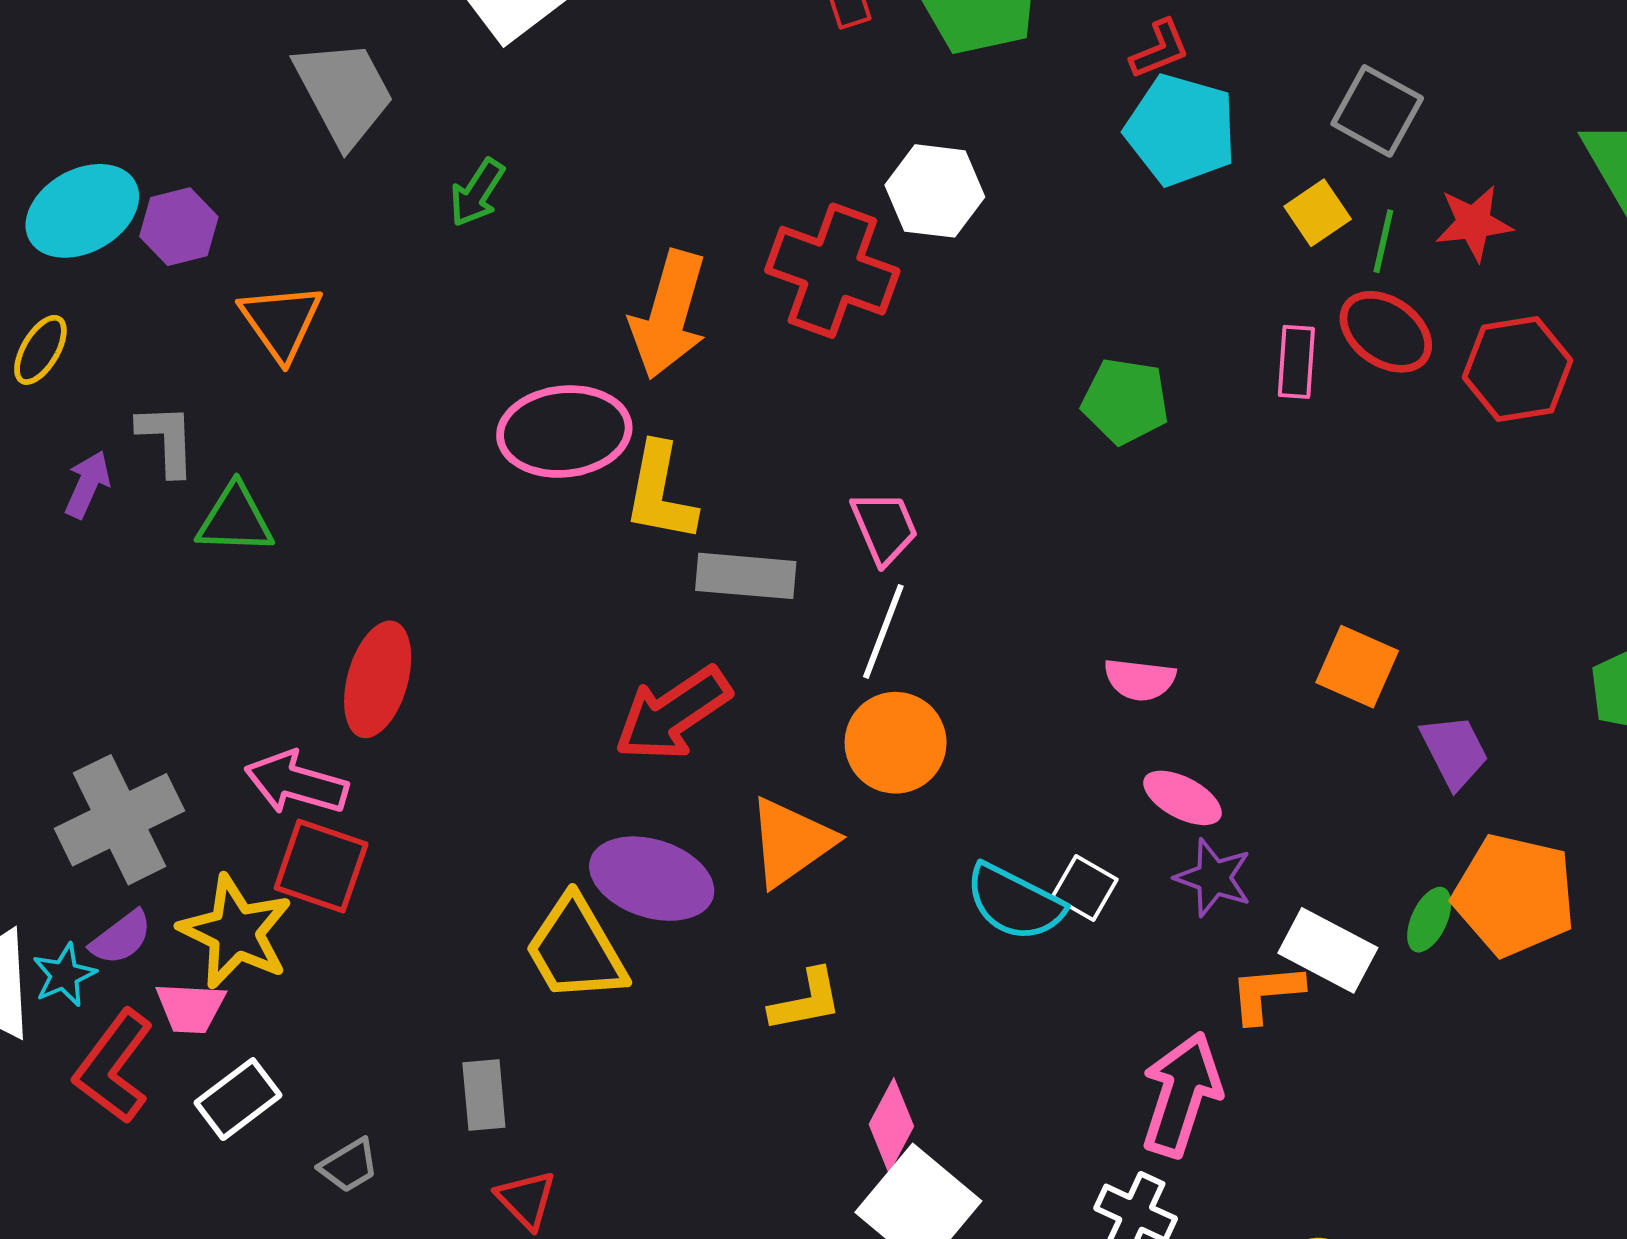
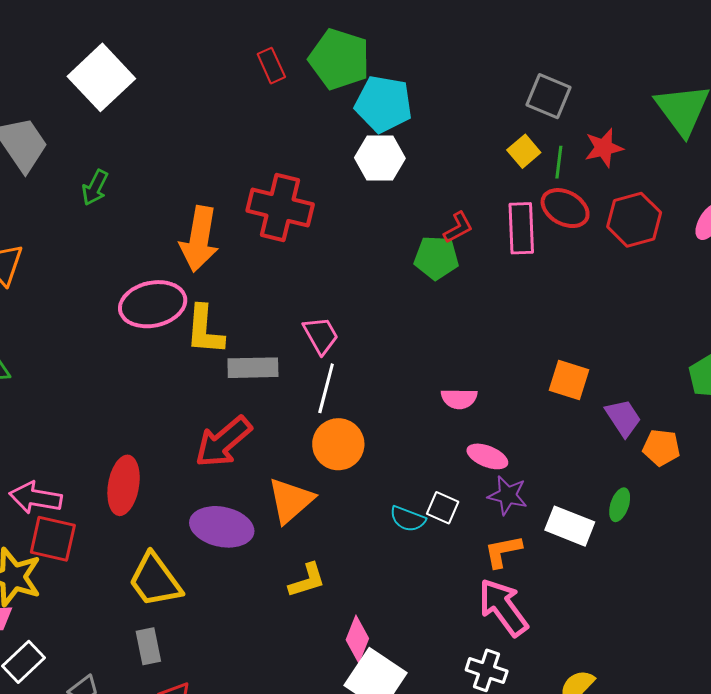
red L-shape: (1160, 49) -> (458, 228), moved
cyan pentagon: (1181, 130) -> (384, 104), moved
white hexagon: (935, 191) -> (380, 158), moved
pink rectangle: (1296, 362) -> (521, 228), size x1.4
red ellipse: (378, 679) -> (124, 485), moved
orange pentagon: (1514, 895) -> (661, 448), moved, size x0.6
cyan semicircle: (1015, 902) -> (408, 519), size x0.7
yellow trapezoid: (576, 949) -> (155, 580), moved
orange L-shape: (1266, 993) -> (503, 551), moved
pink arrow: (1181, 1094) -> (503, 607), turned -48

